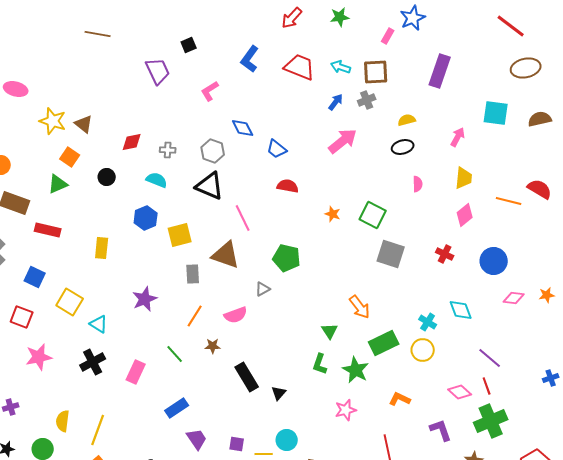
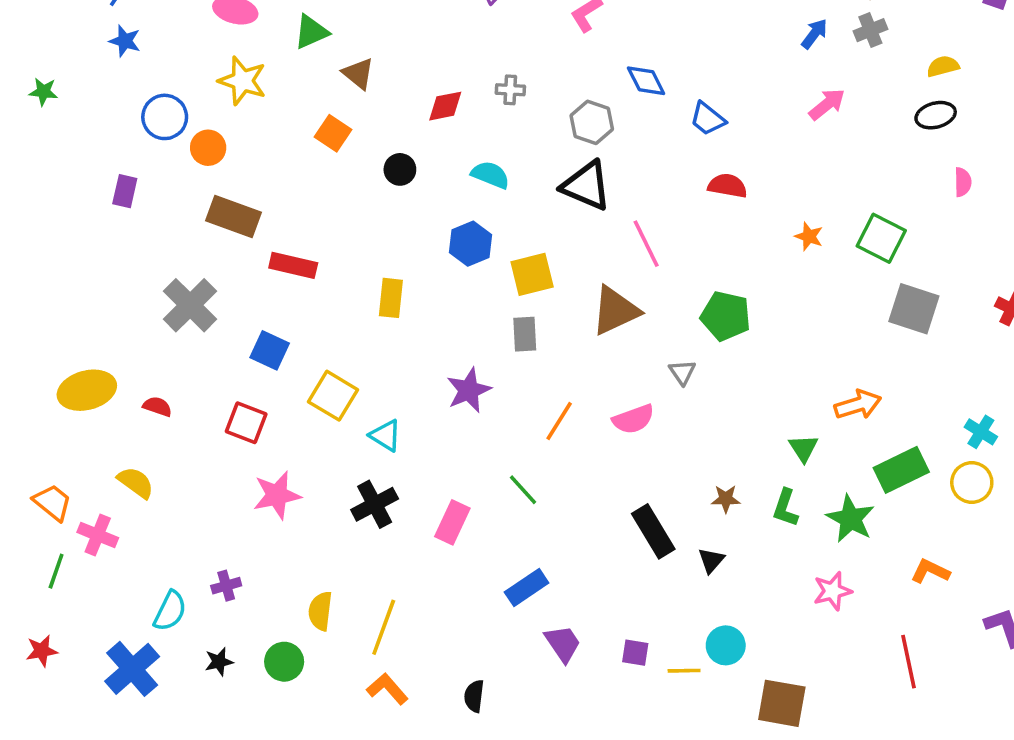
yellow star: (53, 121) -> (242, 81), moved
pink arrow: (343, 141) -> (827, 104), size x0.7
gray cross: (168, 150) -> (510, 90), moved
green triangle: (58, 184) -> (311, 32), moved
brown triangle: (226, 255) -> (615, 311), turned -44
gray rectangle: (193, 274) -> (525, 334), moved
gray triangle: (263, 289) -> (682, 372), turned -35
orange arrow: (360, 307) -> (858, 405), turned -70
brown star: (213, 346) -> (726, 499), moved

